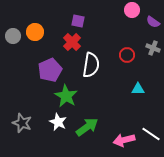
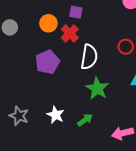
orange circle: (35, 32) -> (48, 23), moved
green star: (66, 96) -> (97, 88), moved
green arrow: (87, 127) -> (85, 120), size x0.7

